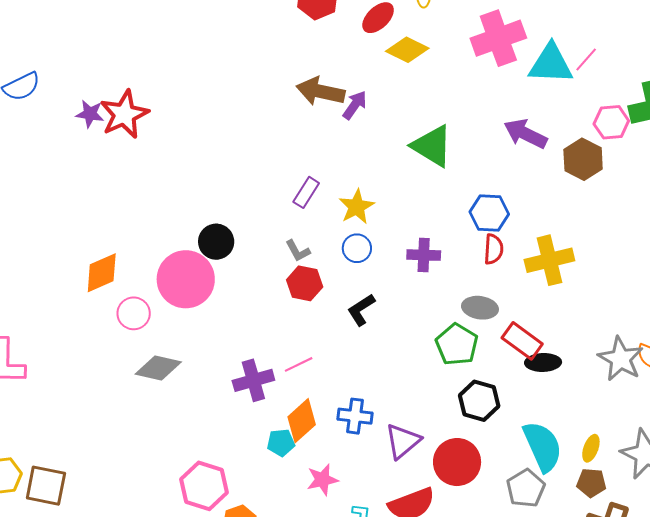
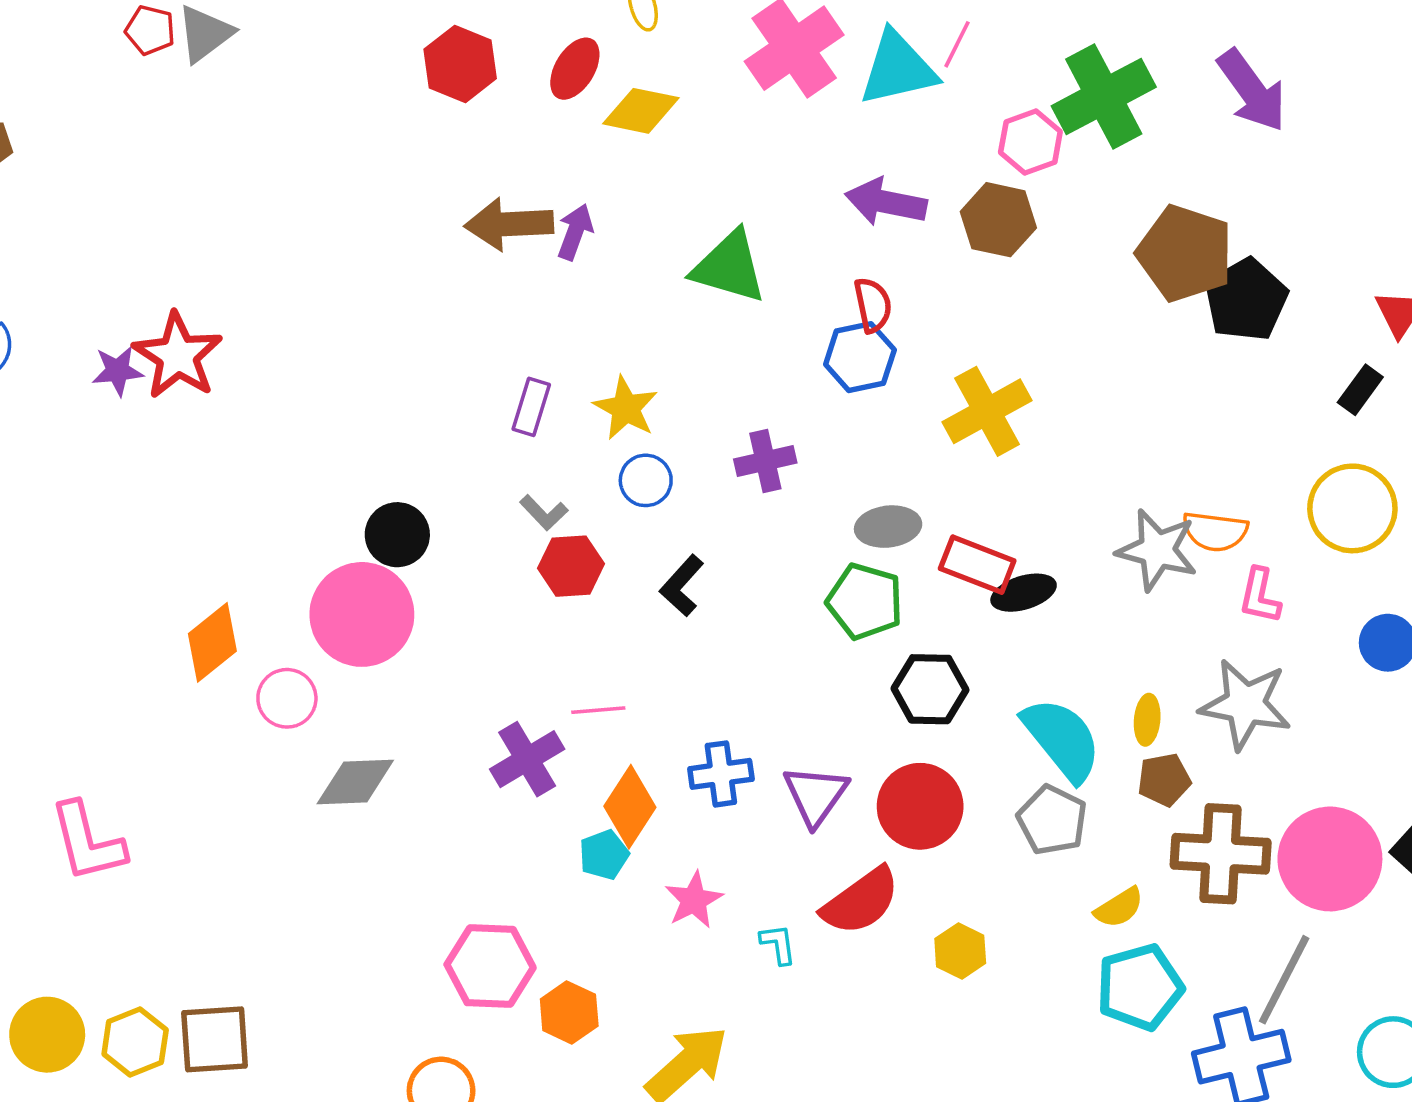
red semicircle: (494, 249) -> (873, 305), moved
pink line: (299, 364) -> (598, 710), turned 36

